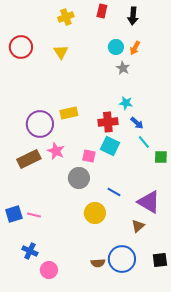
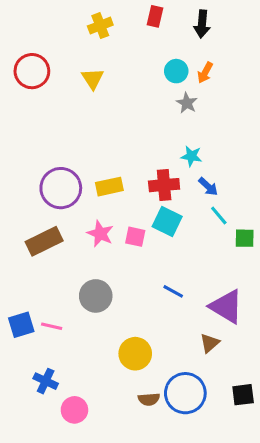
yellow rectangle: (69, 113) -> (109, 187), moved
pink star: (56, 151) -> (100, 234), moved
gray circle: (79, 178) -> (96, 296), moved
yellow circle: (95, 213) -> (135, 354), moved

